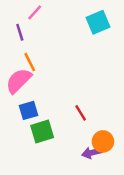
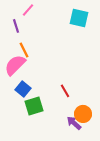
cyan square: (98, 22) -> (79, 18), turned 36
blue square: (29, 110) -> (23, 89), turned -35
purple arrow: (92, 153) -> (74, 123), turned 56

